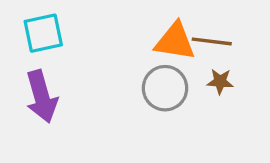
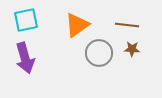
orange triangle: (175, 41) -> (77, 25), moved, turned -44

